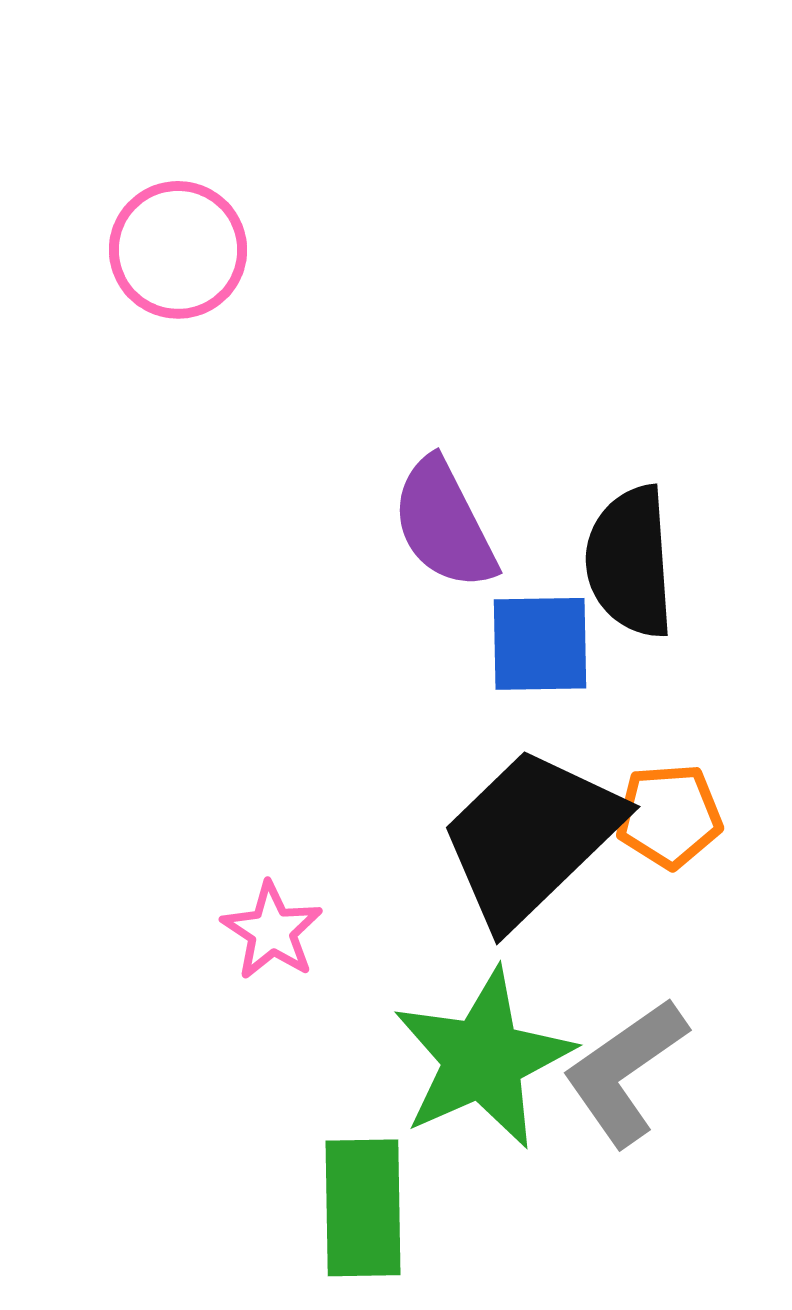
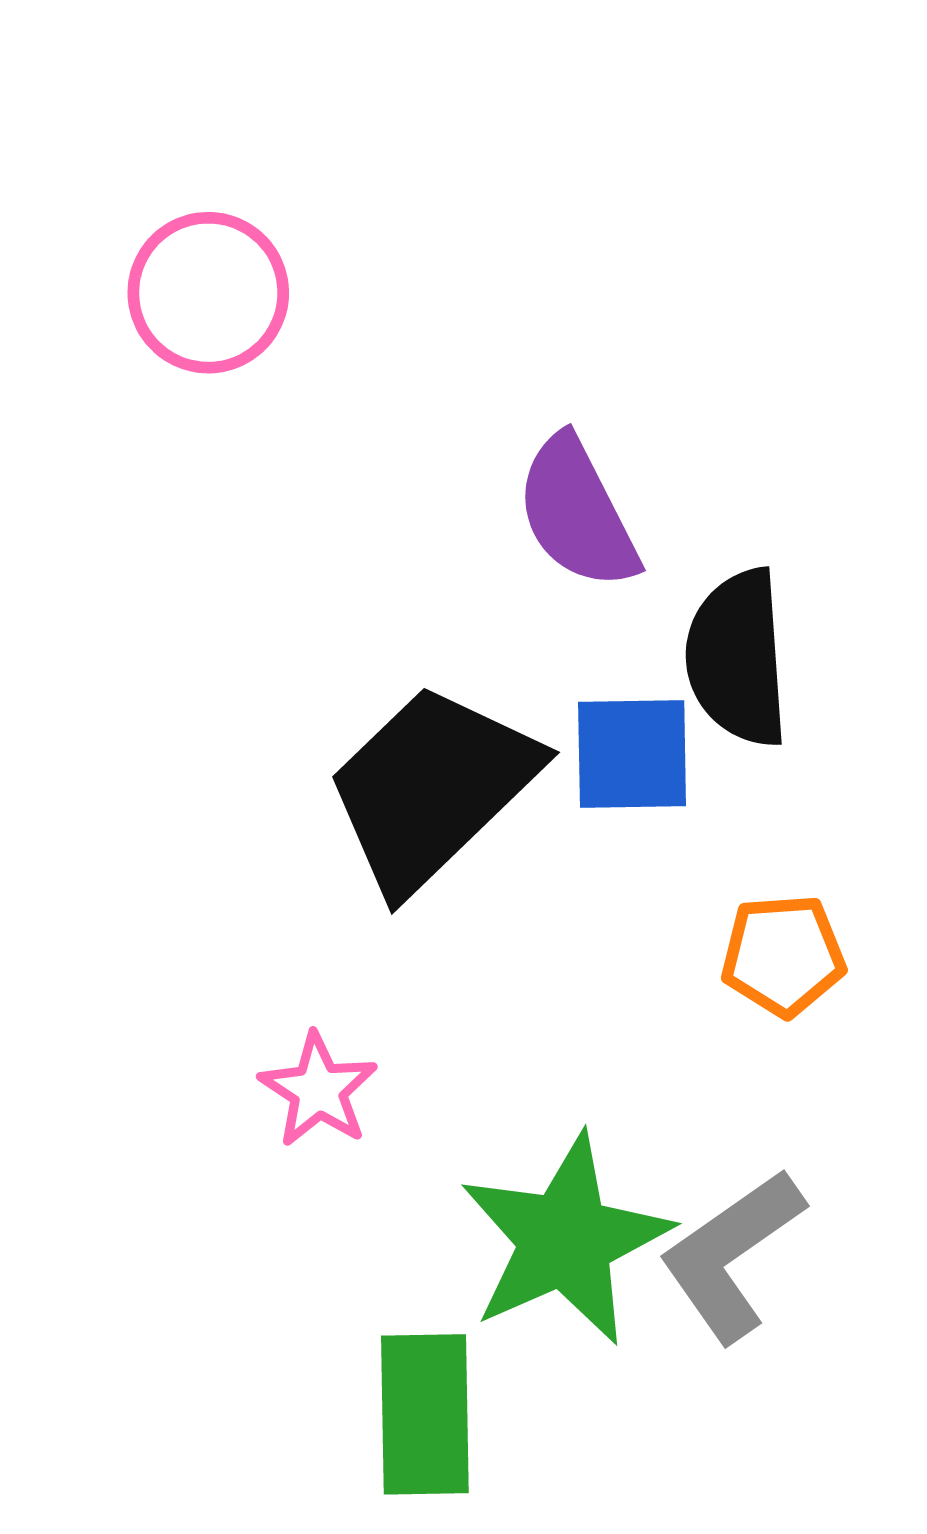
purple semicircle: (444, 524) -> (577, 513), moved
black trapezoid: (531, 837) -> (432, 788), moved

